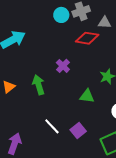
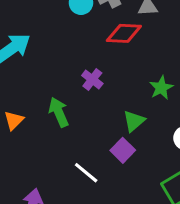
green triangle: (87, 96) -> (134, 121), turned -42
purple square: (78, 130) -> (123, 150), moved

